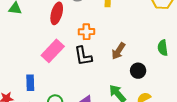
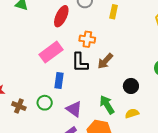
brown arrow: (118, 51) -> (105, 61), moved
blue rectangle: (30, 83) -> (59, 81), moved

